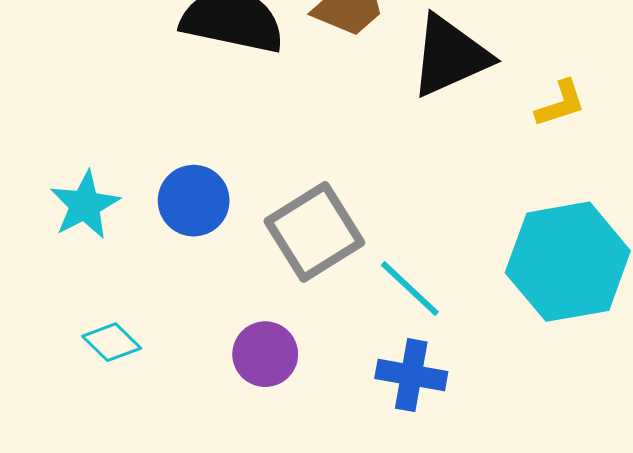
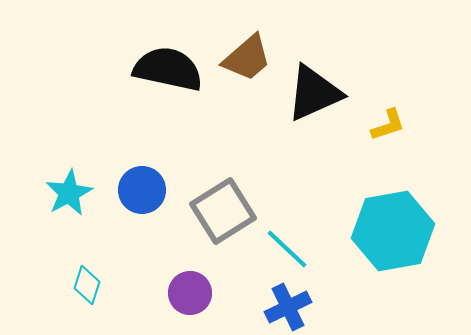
cyan diamond: (112, 342) -> (87, 285), turned 63
blue cross: (411, 375) -> (288, 307), turned -36

